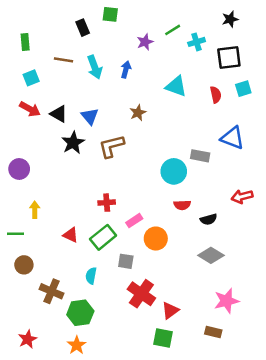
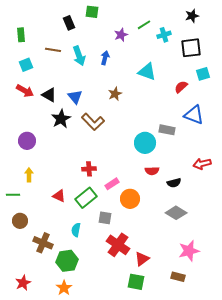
red semicircle: (216, 95) -> (181, 87), moved, turned -120
brown L-shape: (111, 146) -> (93, 122), turned -120
purple circle: (19, 169) -> (27, 141), moved

